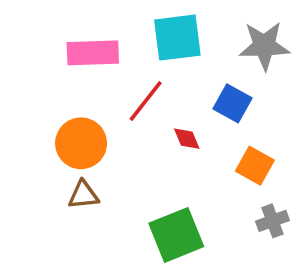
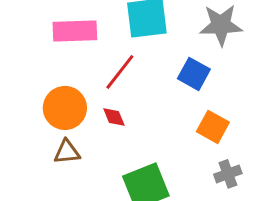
red diamond: (187, 139) -> (114, 117), moved

